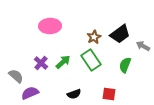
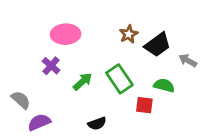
brown star: (94, 37) -> (129, 34), moved
purple cross: (41, 63) -> (51, 66), moved
green semicircle: (125, 65) -> (164, 85), turned 84
red square: (109, 94) -> (144, 105), moved

